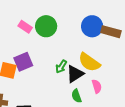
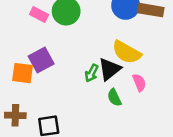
green arrow: (61, 67) -> (92, 73), moved

